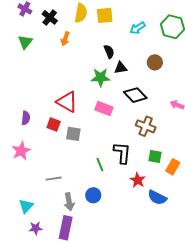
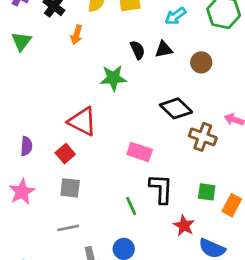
black triangle: (121, 68) -> (164, 49), moved
green star: (101, 77) -> (113, 78), moved
pink rectangle: (104, 108) -> (140, 152), moved
red square: (54, 125) -> (65, 154), turned 32
brown cross: (146, 126) -> (203, 137), moved
gray square: (73, 134) -> (70, 188), moved

